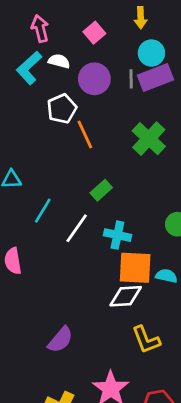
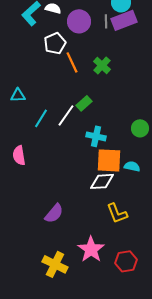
green cross: (149, 139) -> (102, 65), moved, size x0.7
white line: (77, 228) -> (66, 115), moved

